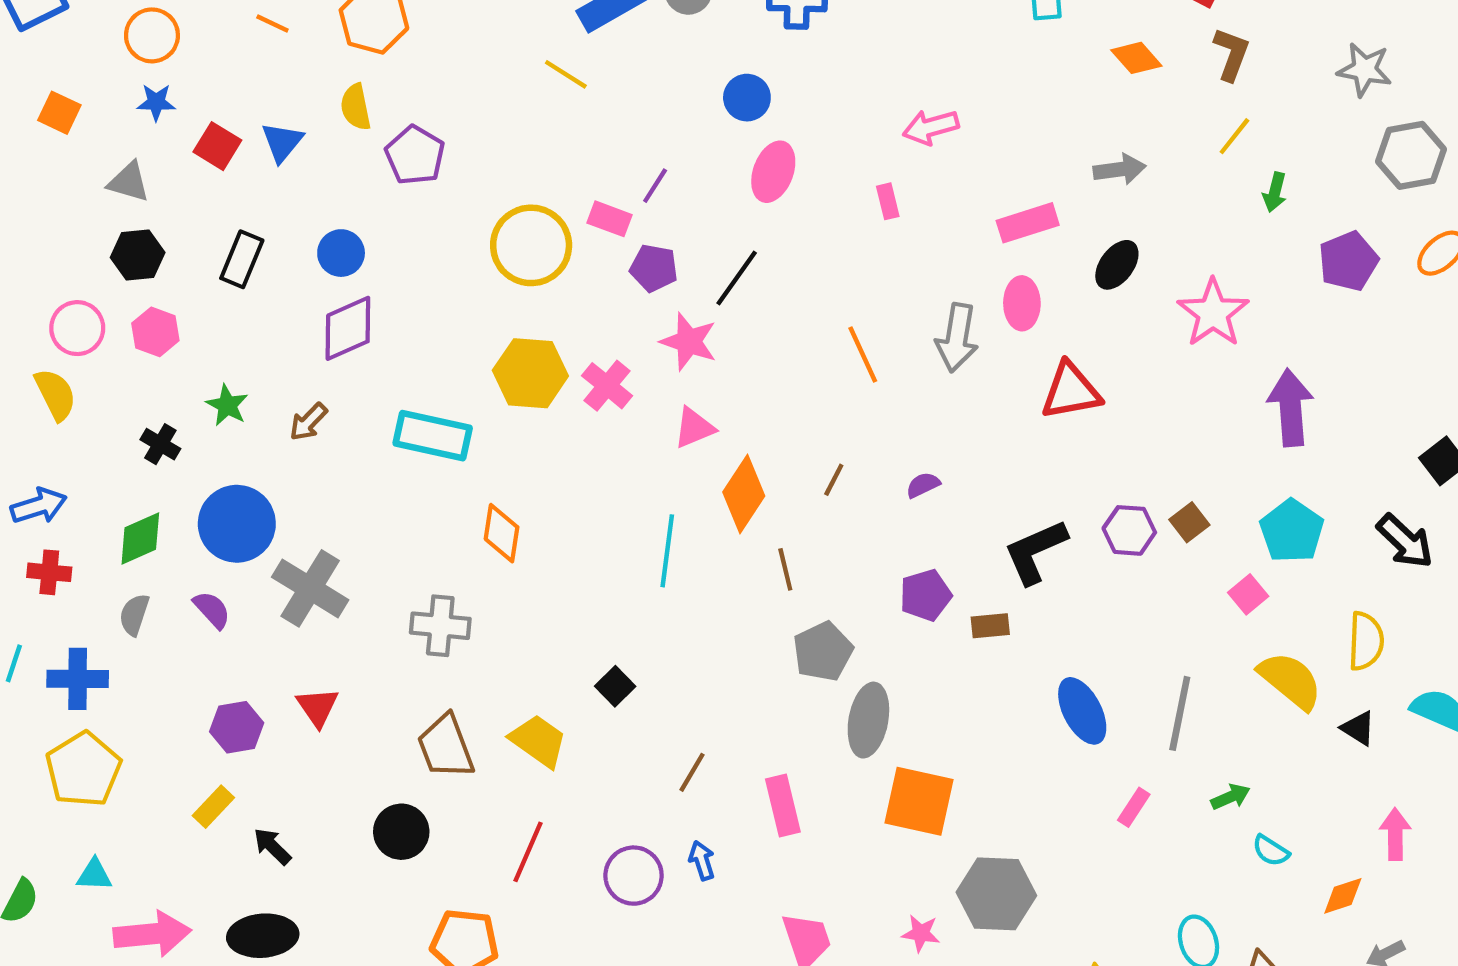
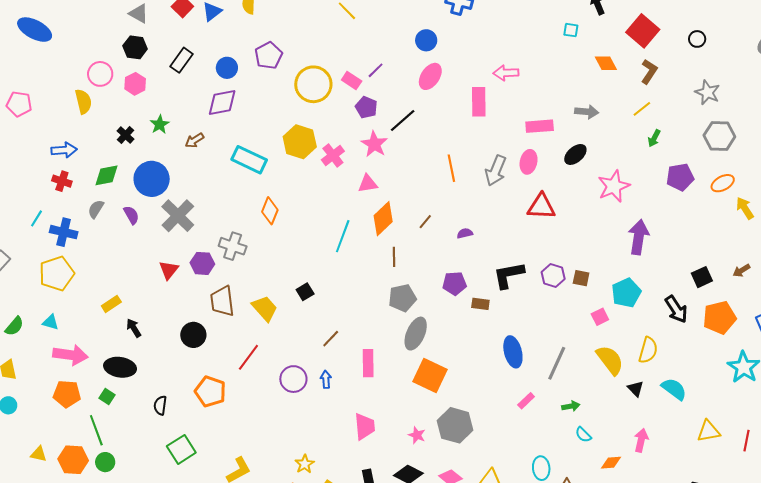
purple pentagon: (415, 155) -> (269, 55), moved
pink rectangle: (888, 201) -> (479, 102), size x1.8
brown square: (1189, 522) -> (581, 278), turned 36
purple hexagon: (237, 727) -> (202, 263), moved

